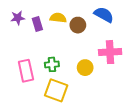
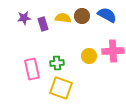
brown circle: (78, 25) -> (82, 16), moved
yellow circle: (85, 68) -> (89, 56), moved

